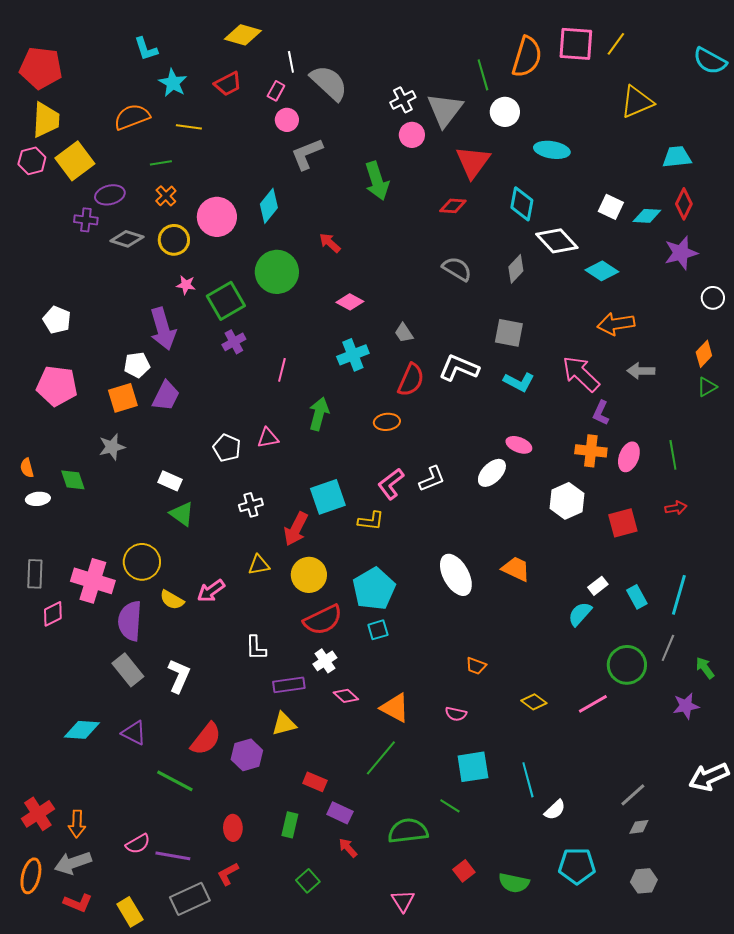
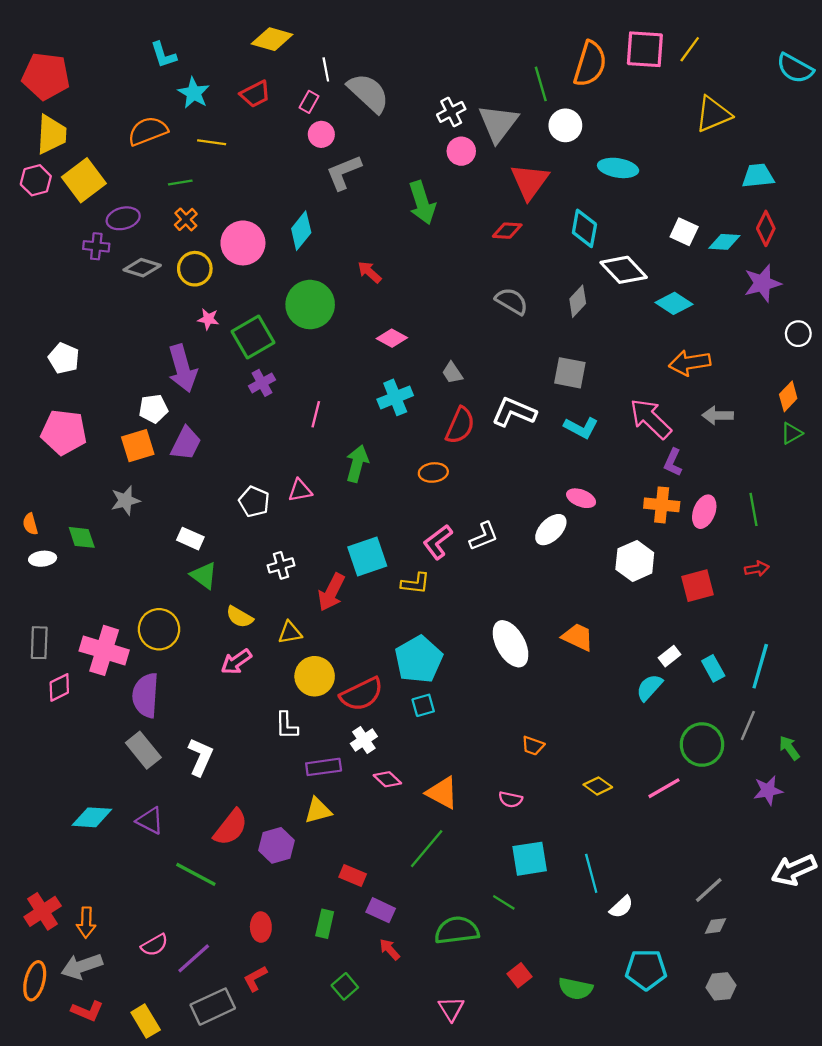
yellow circle: (309, 575) -> (315, 676), moved
yellow semicircle: (172, 600) -> (240, 617), moved
purple line: (173, 856) -> (194, 958), turned -52

